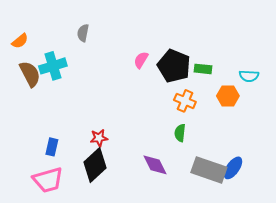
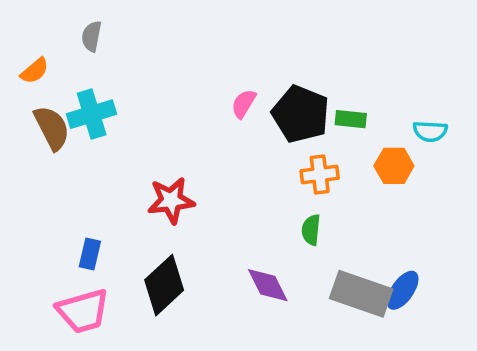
gray semicircle: (83, 33) -> (92, 36), moved
orange cross: (185, 101) -> (320, 175), turned -30
red star: (99, 138) -> (171, 200), moved, size x1.5

